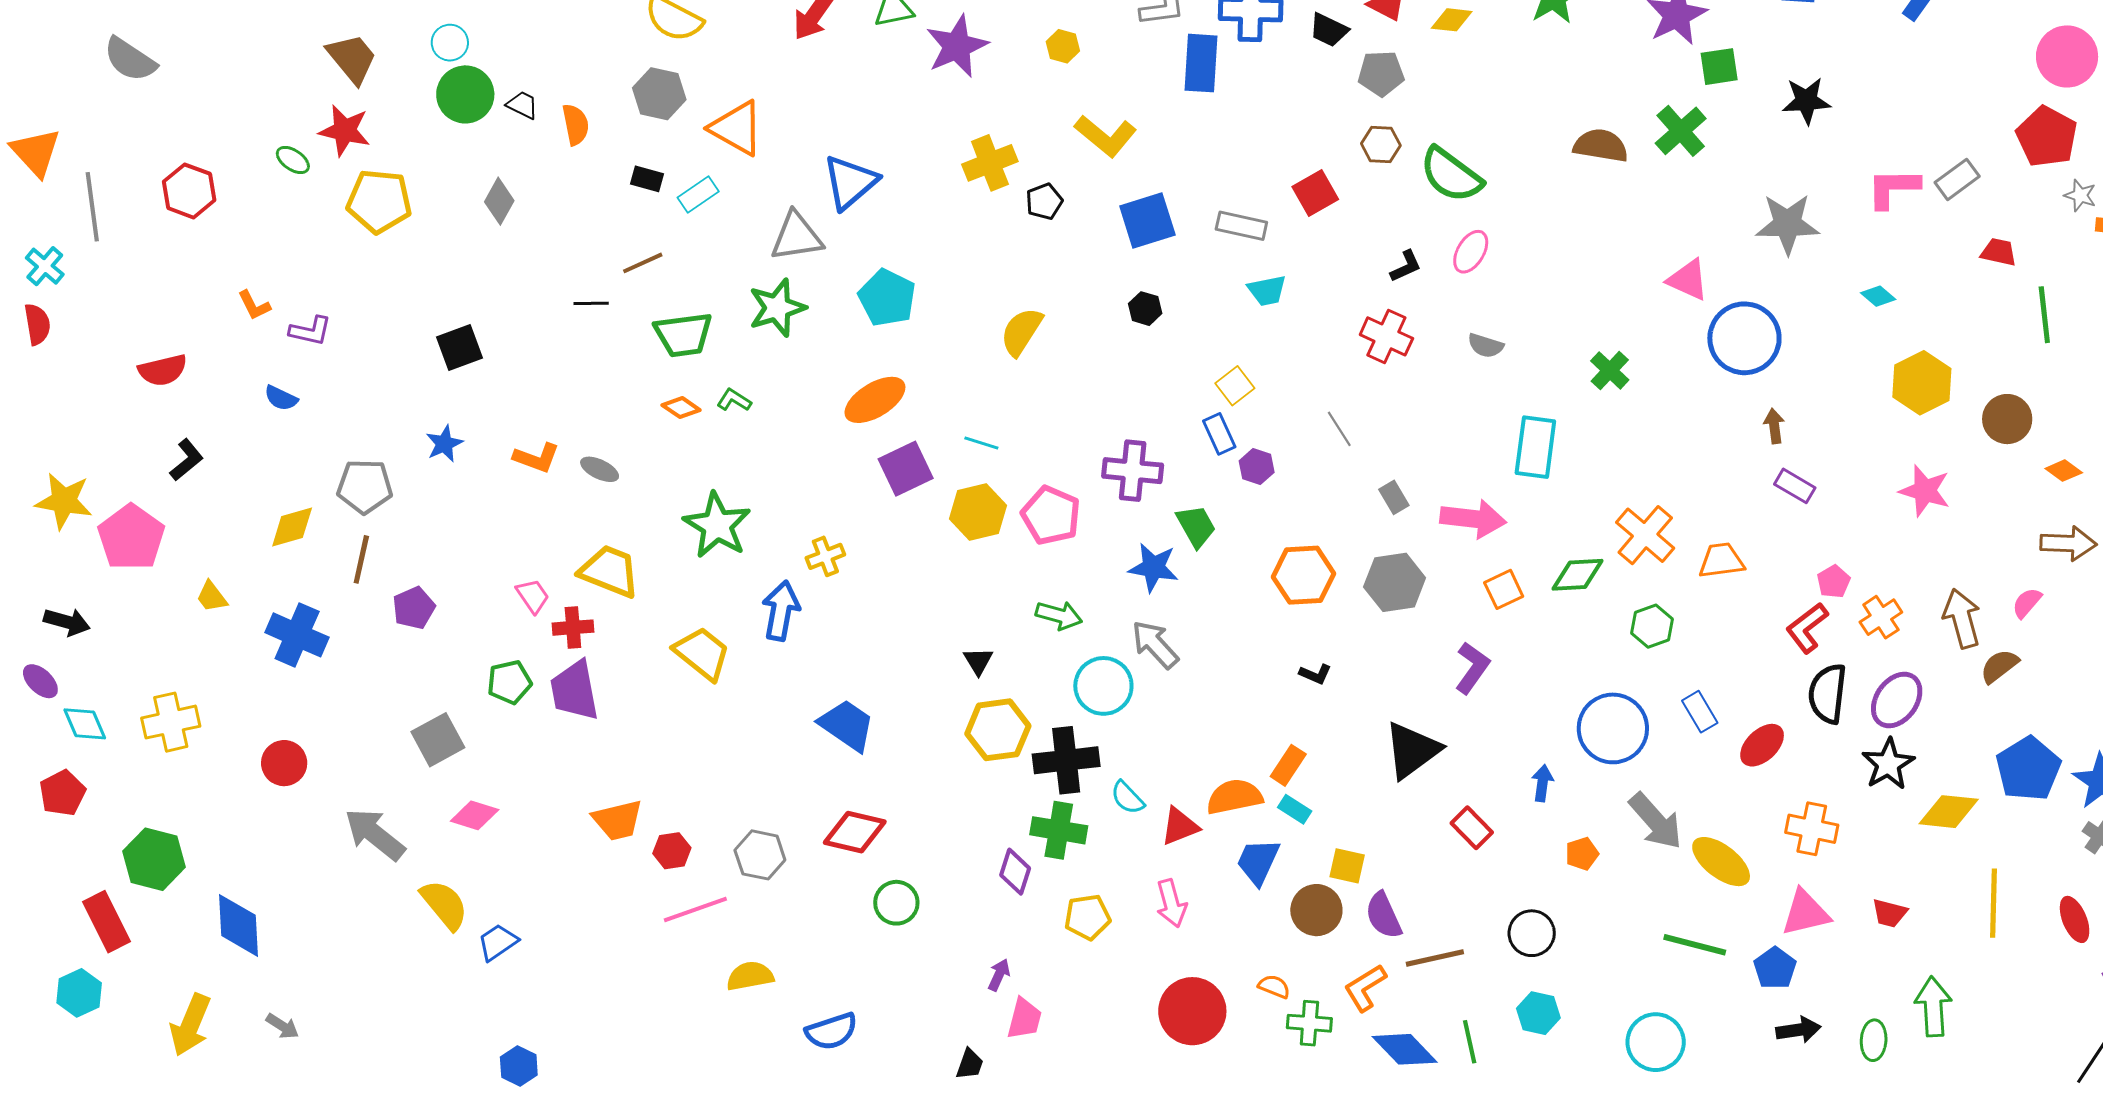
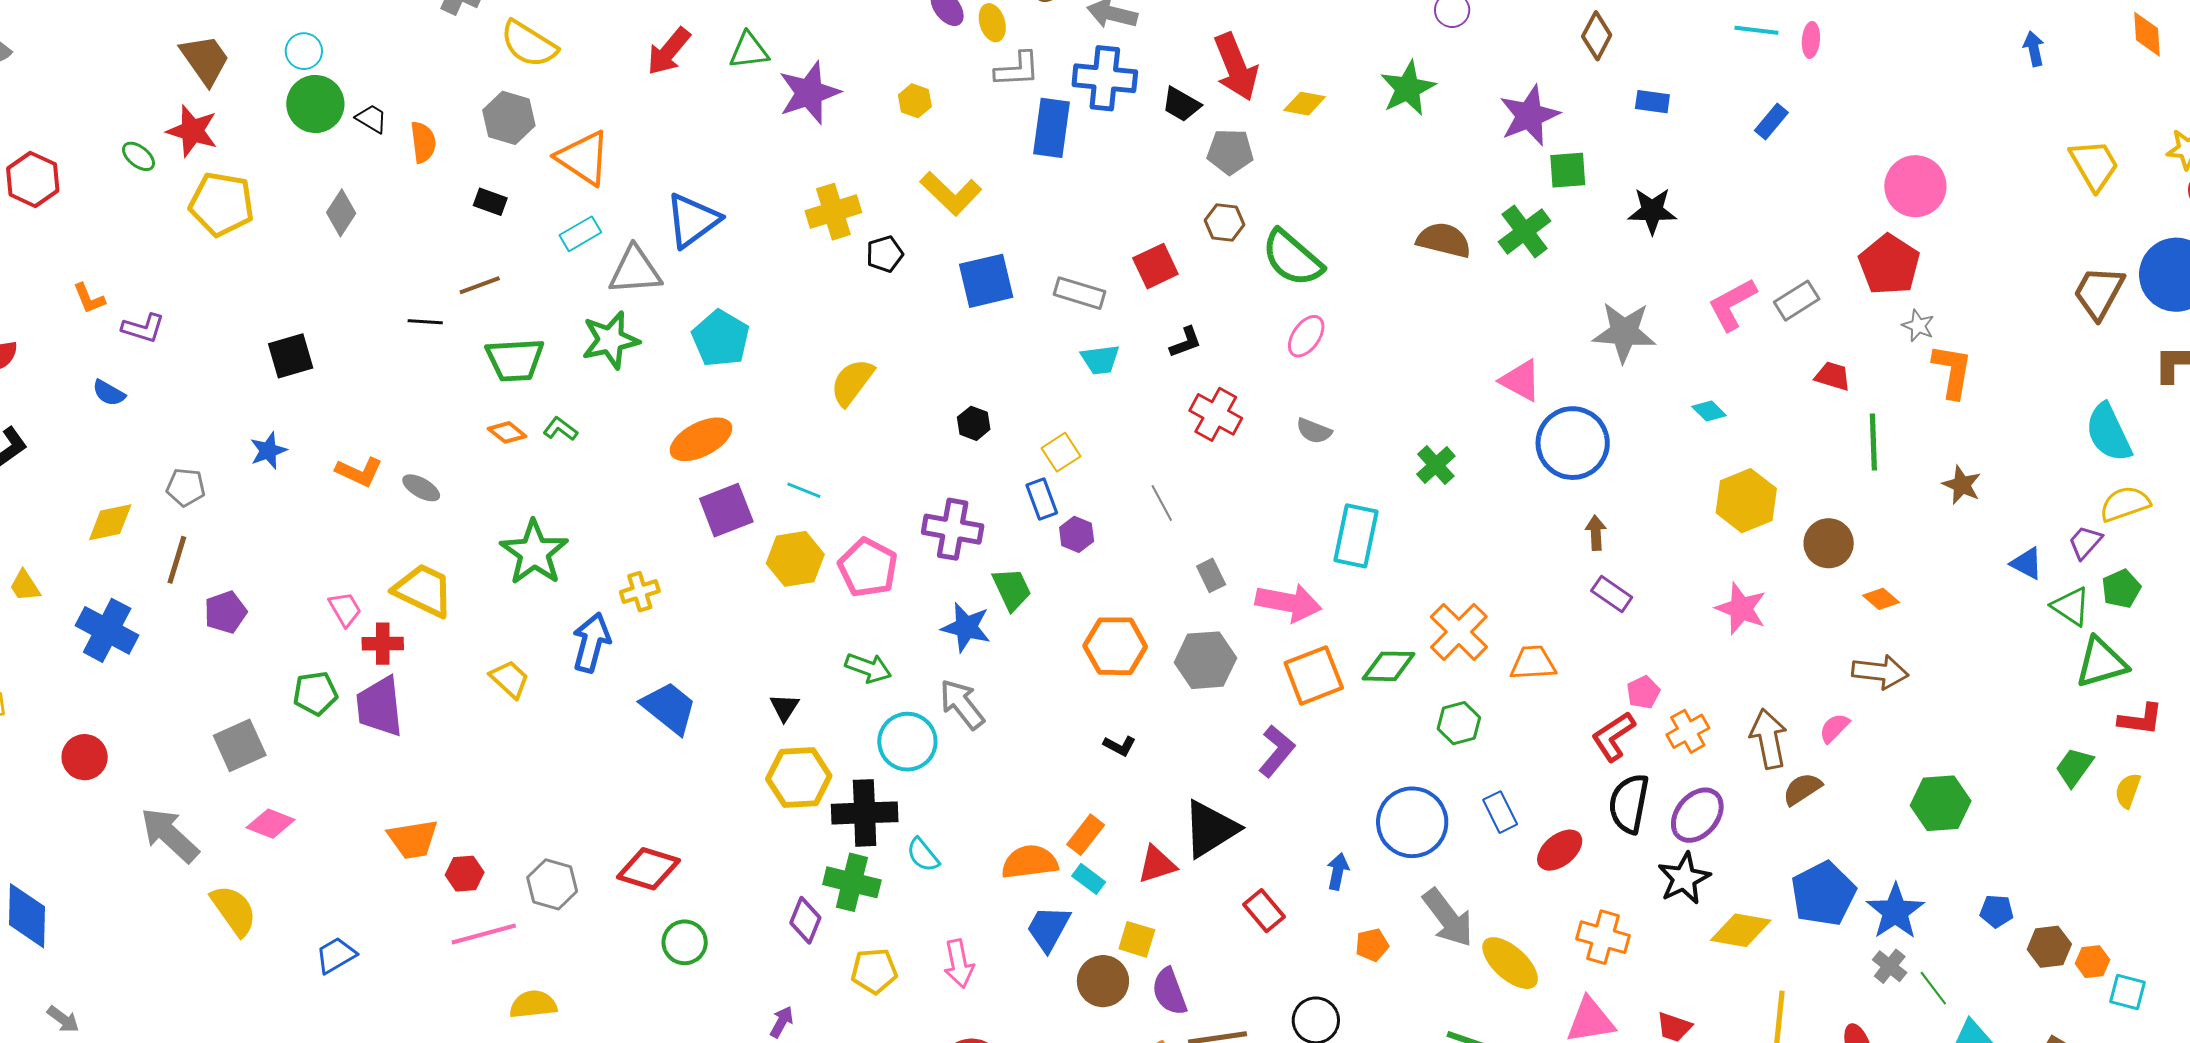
pink L-shape: (1893, 188) -> (1732, 304), turned -32
cyan rectangle: (698, 194) -> (580, 234), moved
black L-shape: (1406, 266) -> (1185, 342), moved
black hexagon: (1145, 309) -> (974, 423), moved
gray pentagon: (365, 486) -> (186, 487), size x0.7
orange square: (1504, 589) -> (1314, 675), size x1.5
yellow trapezoid: (702, 653) -> (510, 679), size x0.7
blue trapezoid: (847, 725) -> (669, 708), moved
red triangle: (1180, 826) -> (1157, 864), moved
blue trapezoid: (498, 942) -> (336, 955), moved

